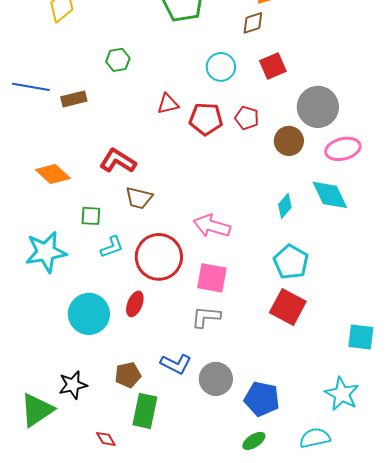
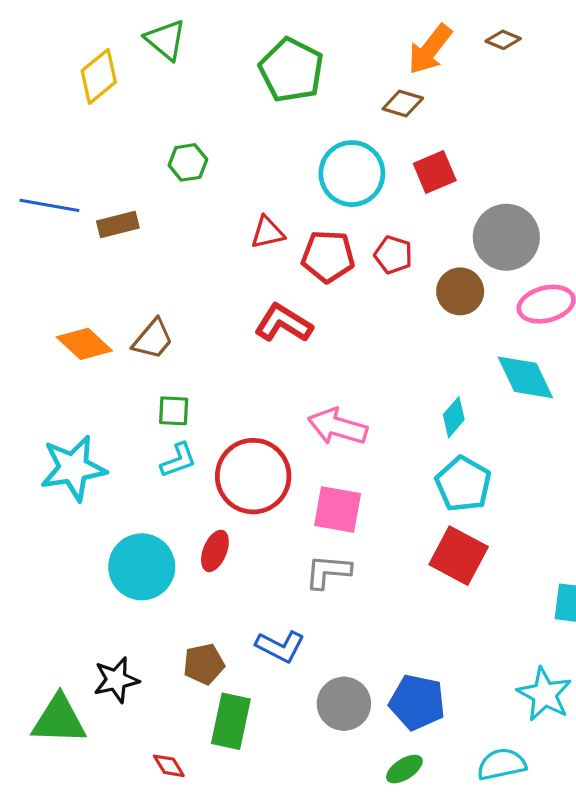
brown diamond: (253, 23) -> (403, 103), turned 35
cyan circle: (221, 67) -> (352, 174), size x1.4
red L-shape: (118, 161) -> (283, 323), moved
brown trapezoid: (139, 198) -> (153, 339), moved, turned -64
cyan diamond: (285, 206) -> (454, 417), moved
green square: (91, 216) -> (174, 411), moved
gray circle: (216, 379) -> (344, 704), moved
green triangle: (37, 410) -> (59, 720), turned 36

